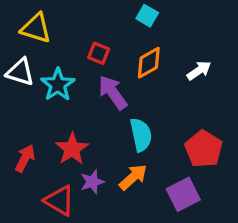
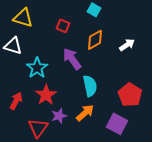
red square: (99, 53) -> (63, 26), moved
cyan star: (58, 85) -> (37, 68), moved
purple square: (183, 194) -> (117, 124), turned -35
red triangle: (59, 201) -> (38, 128), turned 35

